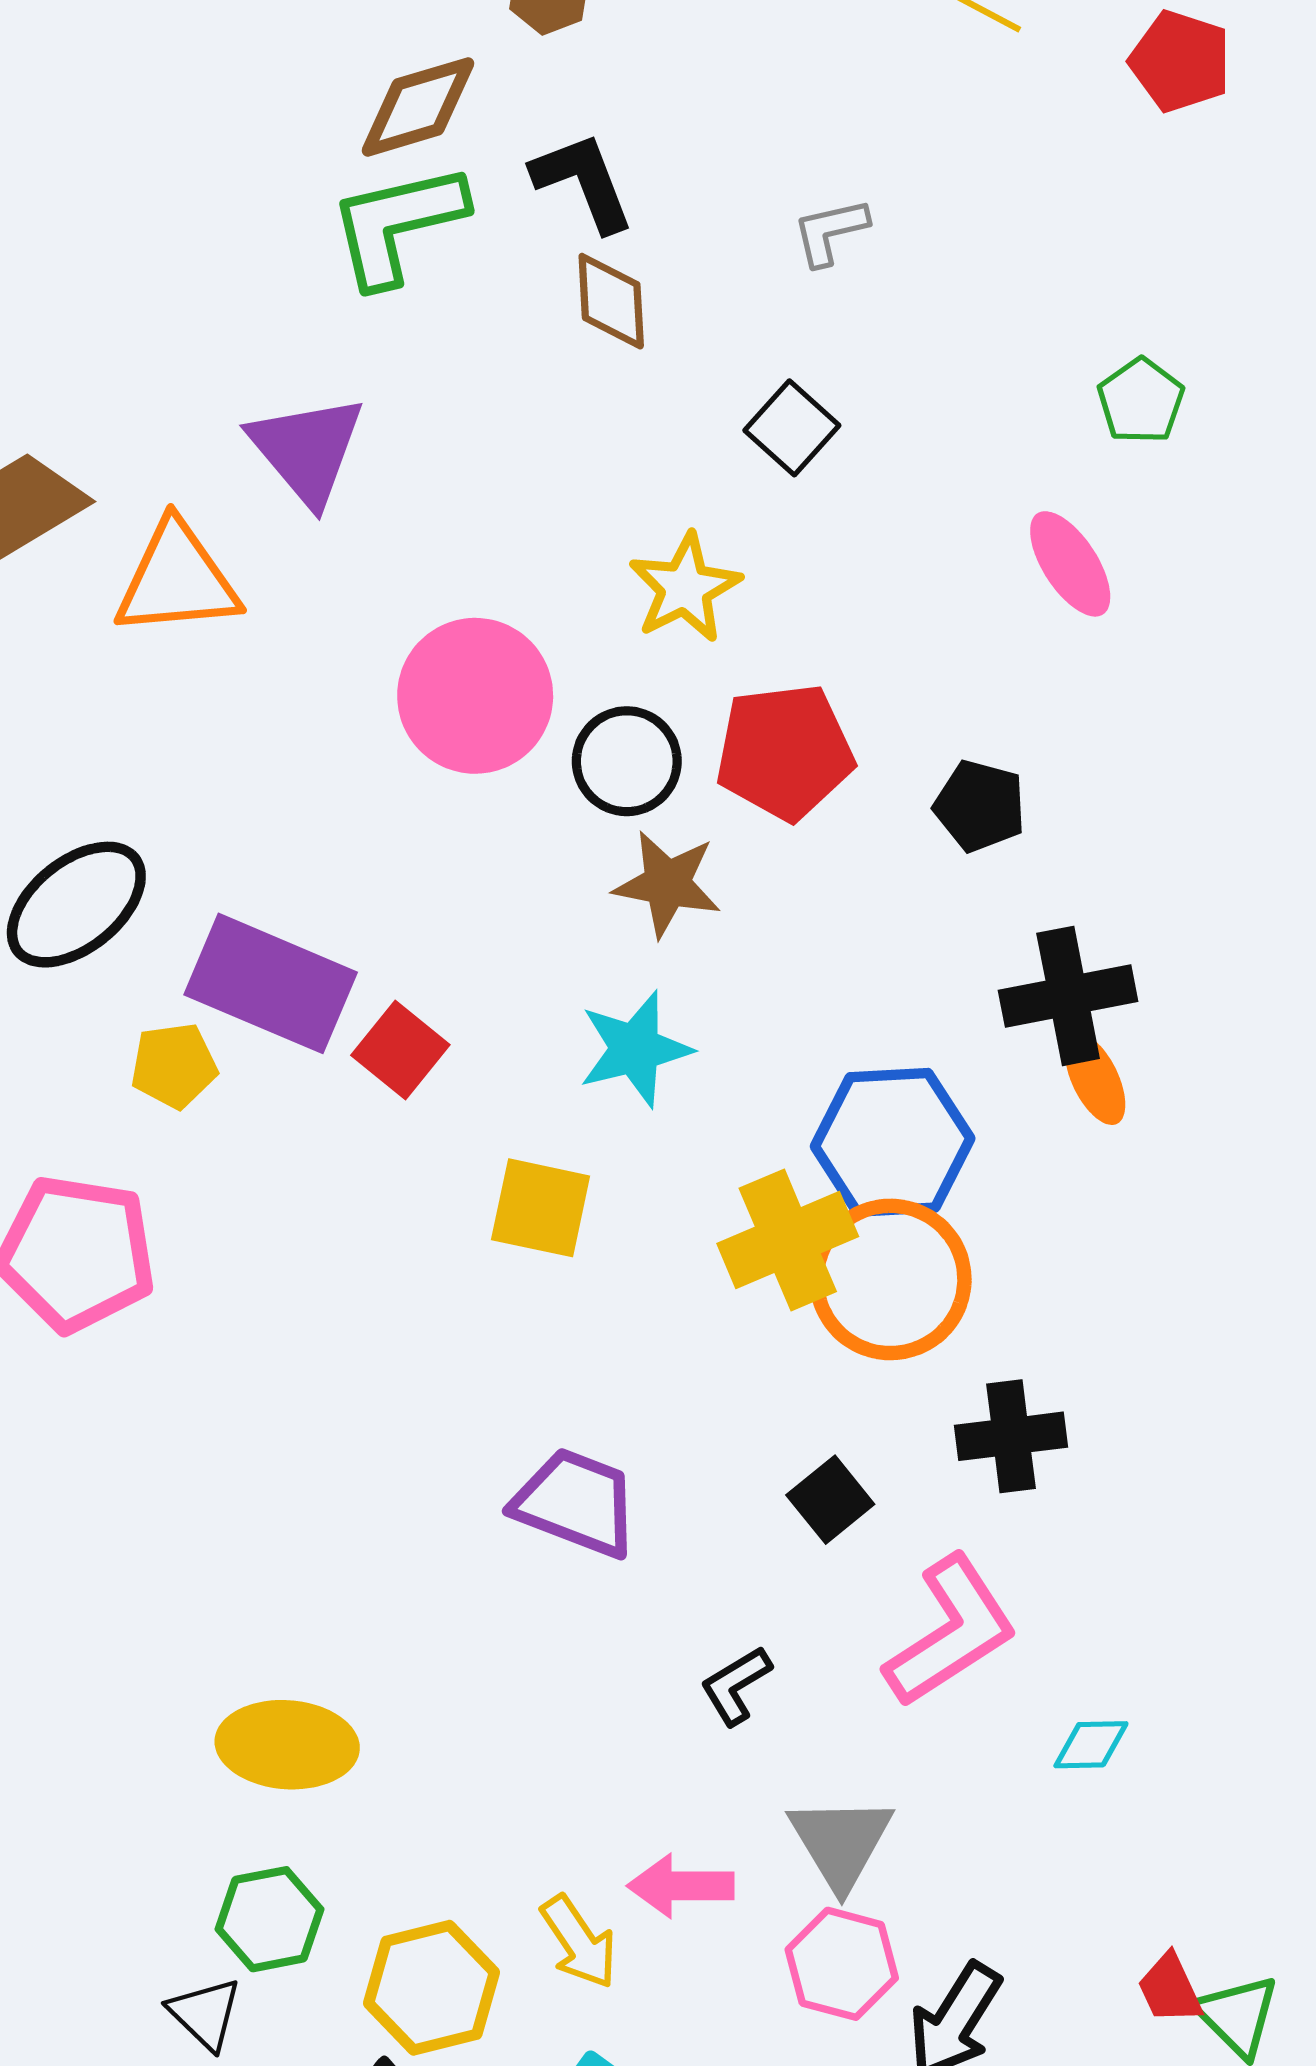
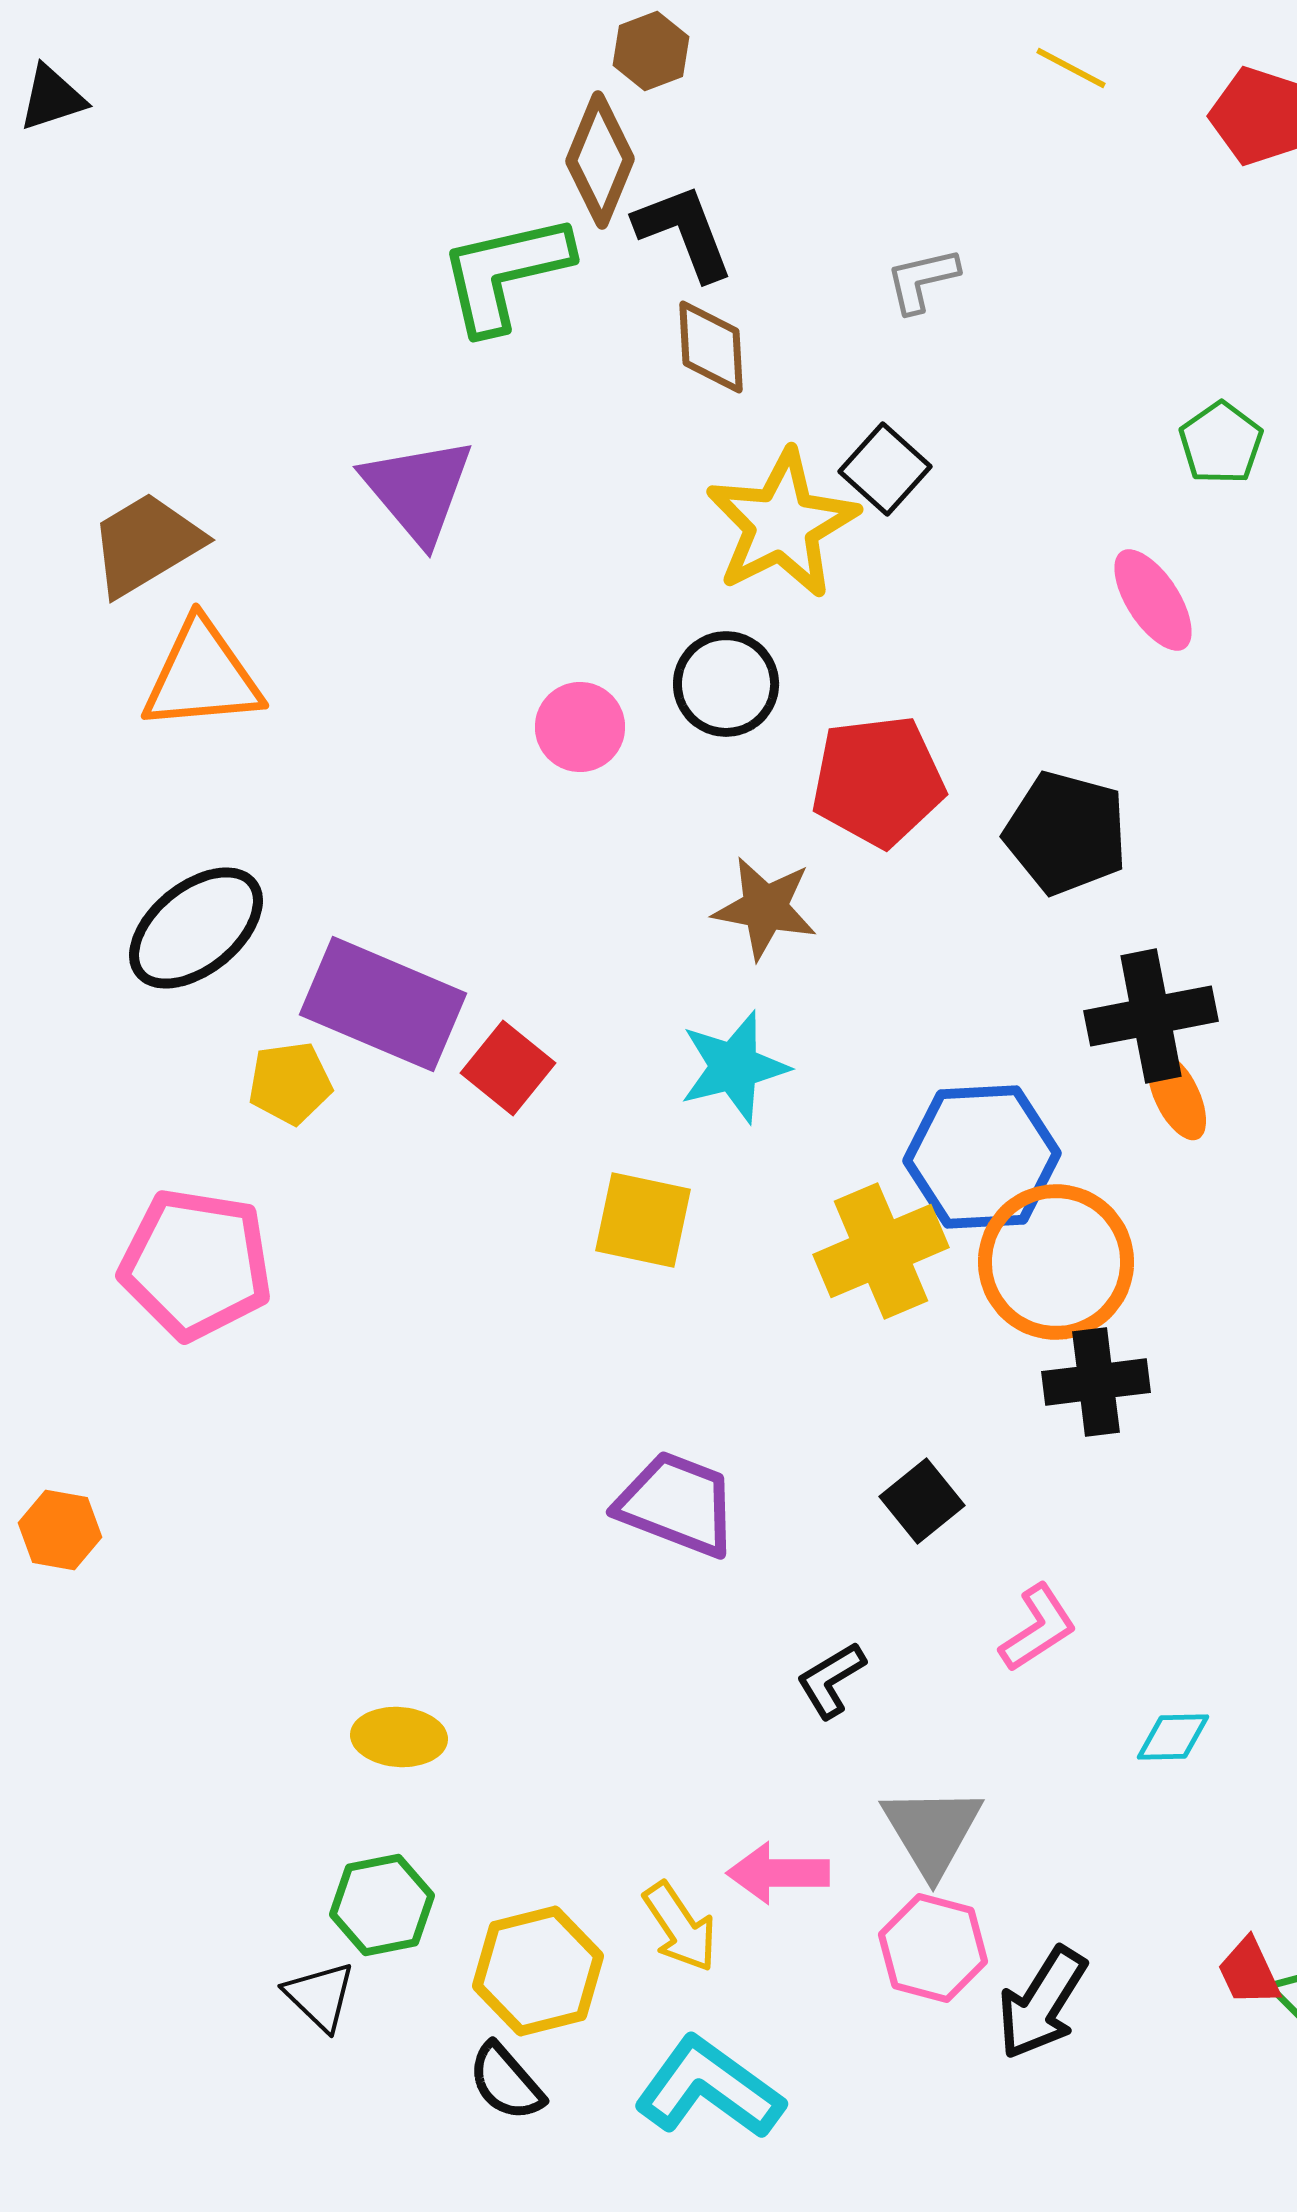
brown diamond: (418, 107) -> (600, 160), moved, turned -51
orange triangle: (177, 579) -> (202, 676), moved
yellow star: (685, 588) -> (782, 524), moved, size x1.4
pink circle: (475, 696) -> (580, 727), size x0.6
black circle: (627, 761) -> (726, 684), moved
black pentagon: (980, 806) -> (1066, 833), size x1.4
orange circle: (891, 1279) -> (1056, 1262), moved
black cross: (1011, 1436) -> (1096, 1382), moved
pink L-shape: (951, 1631) -> (1038, 1628), size x0.6
yellow ellipse: (287, 1745) -> (399, 1737), size x0.7

